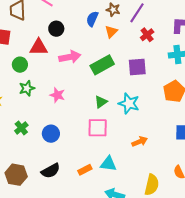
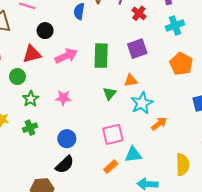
orange triangle: (111, 32) -> (131, 80), moved, turned 48
green rectangle: (102, 65) -> (101, 56), turned -45
cyan star: (129, 103) -> (142, 103), moved, turned -30
green cross: (21, 128) -> (30, 128), moved, turned 32
pink square: (98, 128) -> (113, 134), moved
black semicircle: (51, 171) -> (65, 165), moved

